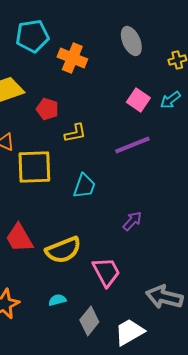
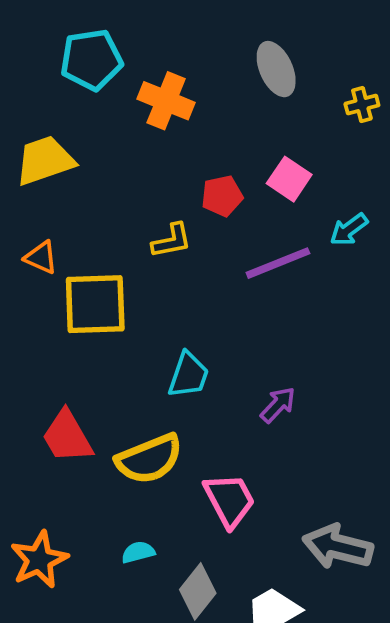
cyan arrow: (170, 100) -> (349, 229), moved
red pentagon: (47, 109) -> (222, 196), moved, turned -30
cyan trapezoid: (84, 186) -> (188, 375), moved

